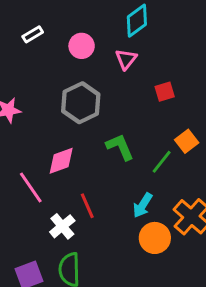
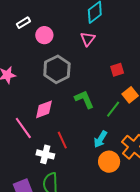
pink circle: (82, 46) -> (44, 35), moved
red square: (165, 92) -> (117, 70), moved
white cross: (62, 226) -> (45, 154), turned -36

